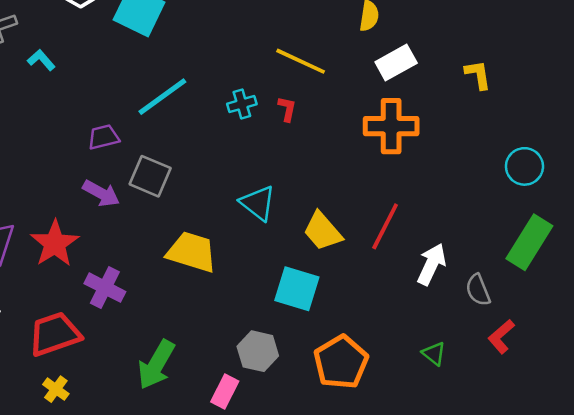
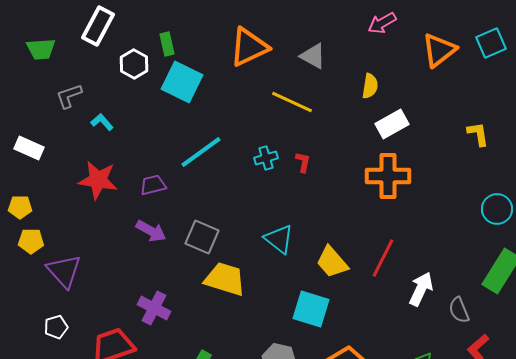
yellow line: (301, 61) -> (292, 102), moved
yellow L-shape: (478, 75) -> (478, 134), moved
gray square: (150, 176) -> (202, 237), moved
red star: (55, 243) -> (98, 180), moved, turned -30

